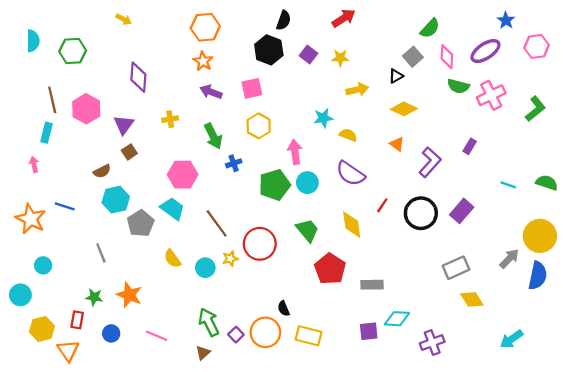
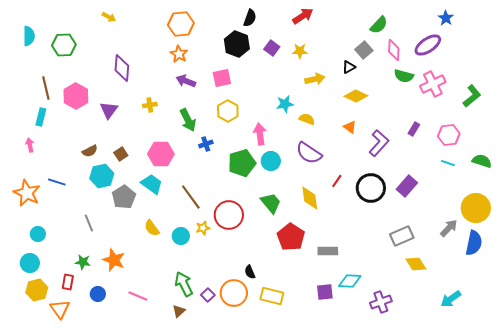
pink hexagon: (537, 46) -> (449, 135), moved
brown square: (129, 152) -> (121, 154), moved
cyan circle: (20, 295) -> (30, 263), moved

